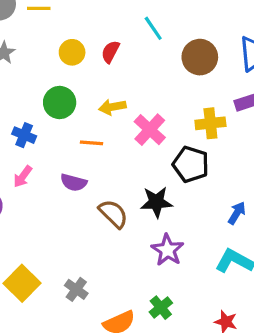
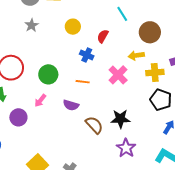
red semicircle: (110, 52) -> (103, 36), moved
green circle: (60, 102) -> (48, 74), moved
yellow arrow: (112, 107) -> (136, 55), moved
blue cross: (24, 135) -> (87, 55), moved
black pentagon: (191, 164) -> (161, 100), moved

